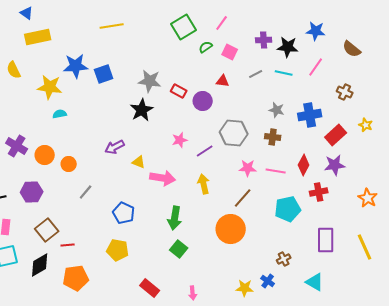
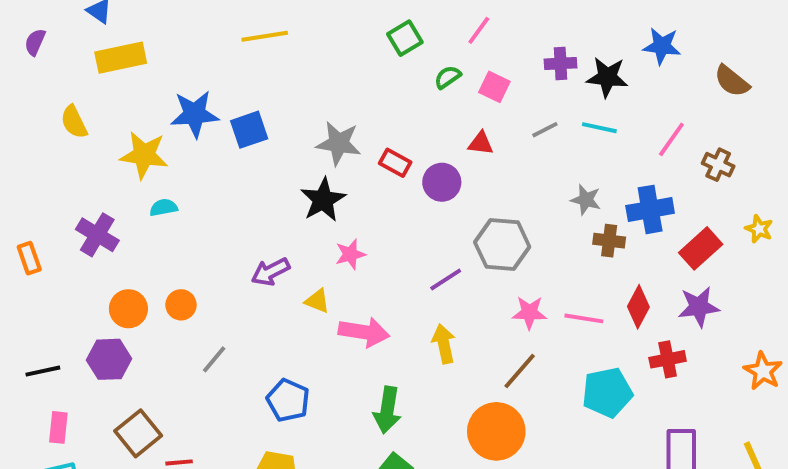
green square: (184, 27) -> (405, 38), size x0.7
pink line: (316, 67) -> (671, 139), moved
brown cross: (273, 137) -> (609, 241), moved
pink star: (180, 140) -> (350, 254), moved
purple cross: (17, 146) -> (97, 235), moved
orange circle: (45, 155) -> (128, 309), moved

